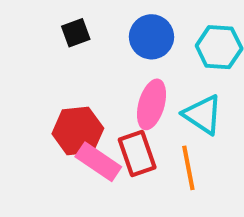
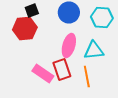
cyan triangle: (203, 115) -> (94, 50), turned -40
red hexagon: (78, 131) -> (25, 28), moved

